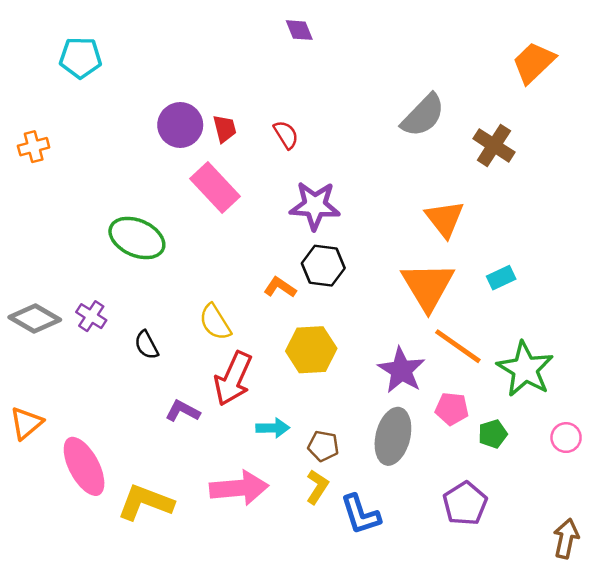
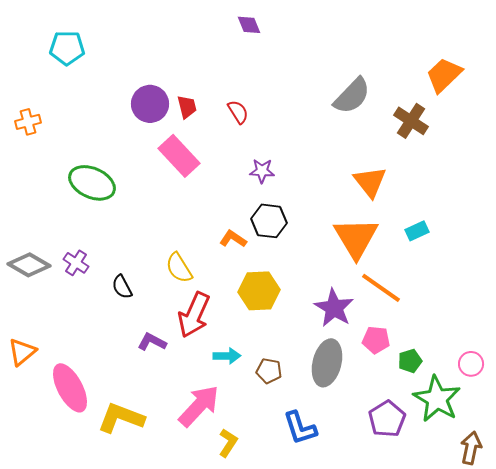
orange trapezoid: (534, 63) -> (444, 75), moved
purple star: (315, 206) -> (262, 171), size x0.6
green ellipse: (137, 238) -> (92, 183), moved
green star: (525, 369) -> (437, 399), moved
yellow L-shape: (317, 487) -> (228, 443), moved
pink arrow: (239, 488) -> (199, 406), turned -42

